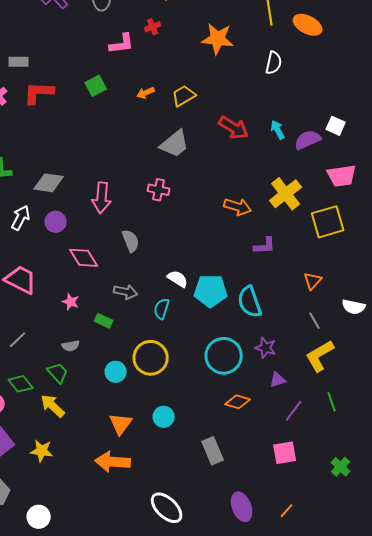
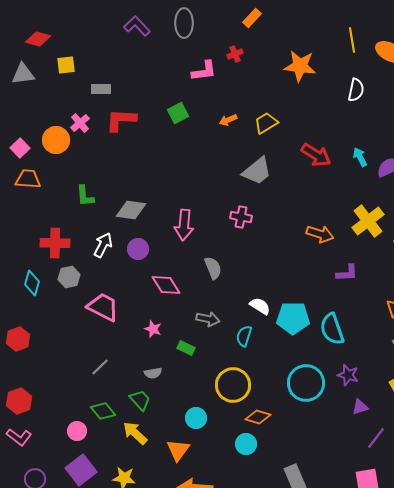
cyan circle: (116, 372) -> (196, 418), moved
orange diamond: (238, 402) -> (258, 417), moved
orange triangle: (121, 424) -> (178, 450), moved

